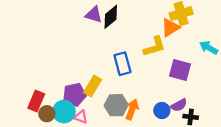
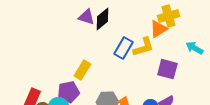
blue rectangle: (122, 64) -> (123, 48), moved, turned 45
yellow rectangle: (93, 86) -> (82, 70), moved

